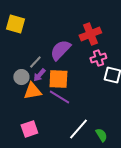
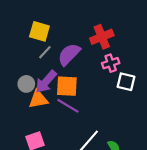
yellow square: (15, 24) -> (39, 31), moved
gray line: (35, 62) -> (45, 52), moved
purple arrow: (39, 75) -> (46, 82), size x1.6

